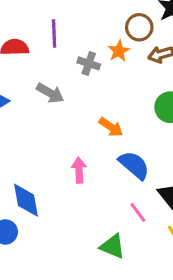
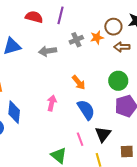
gray cross: (89, 63) -> (76, 40), turned 32
gray arrow: (50, 93) -> (48, 51), turned 126

